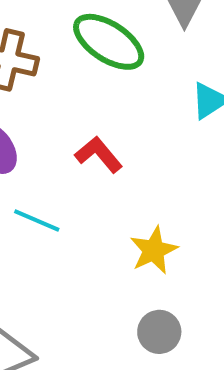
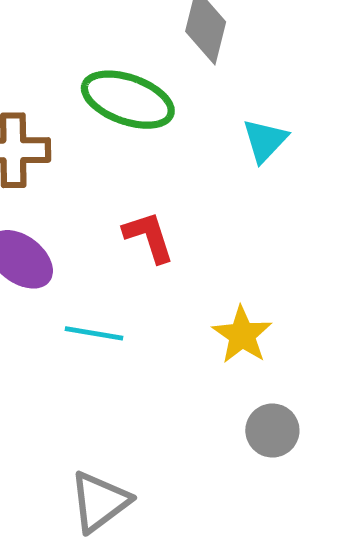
red L-shape: (99, 155) -> (149, 237), turned 36

